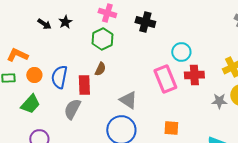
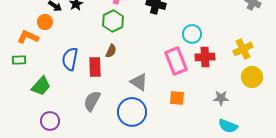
orange circle: (34, 75) -> (45, 22), moved
gray star: (219, 101) -> (221, 98), moved
gray semicircle: (72, 109) -> (92, 101), moved
orange square: (171, 128) -> (177, 98), moved

